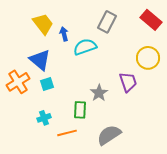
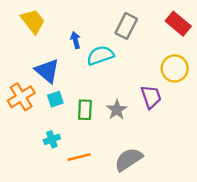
yellow trapezoid: (43, 24) -> (33, 21), moved
green rectangle: (80, 110) -> (85, 110), moved

